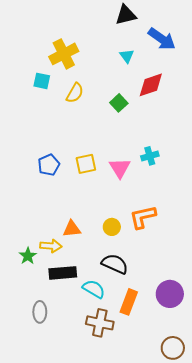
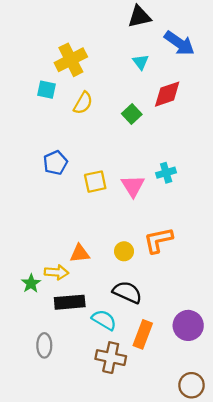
blue pentagon: (49, 165) -> (55, 163), moved

